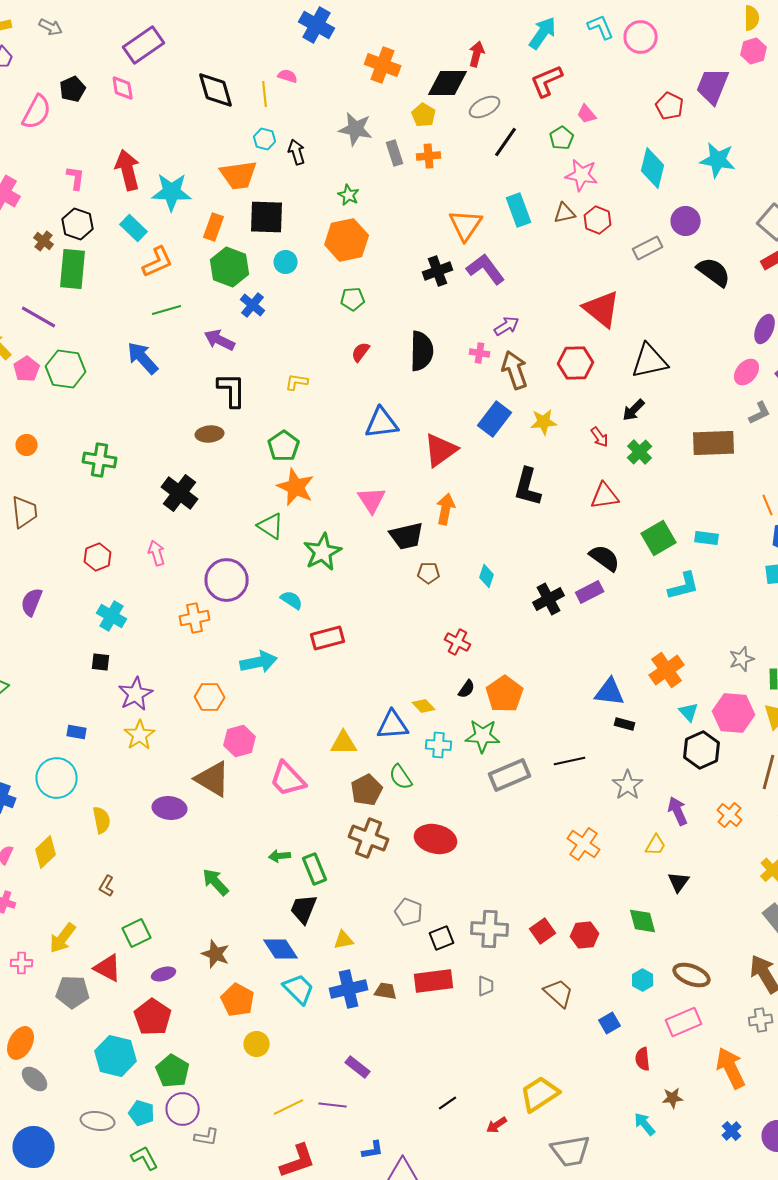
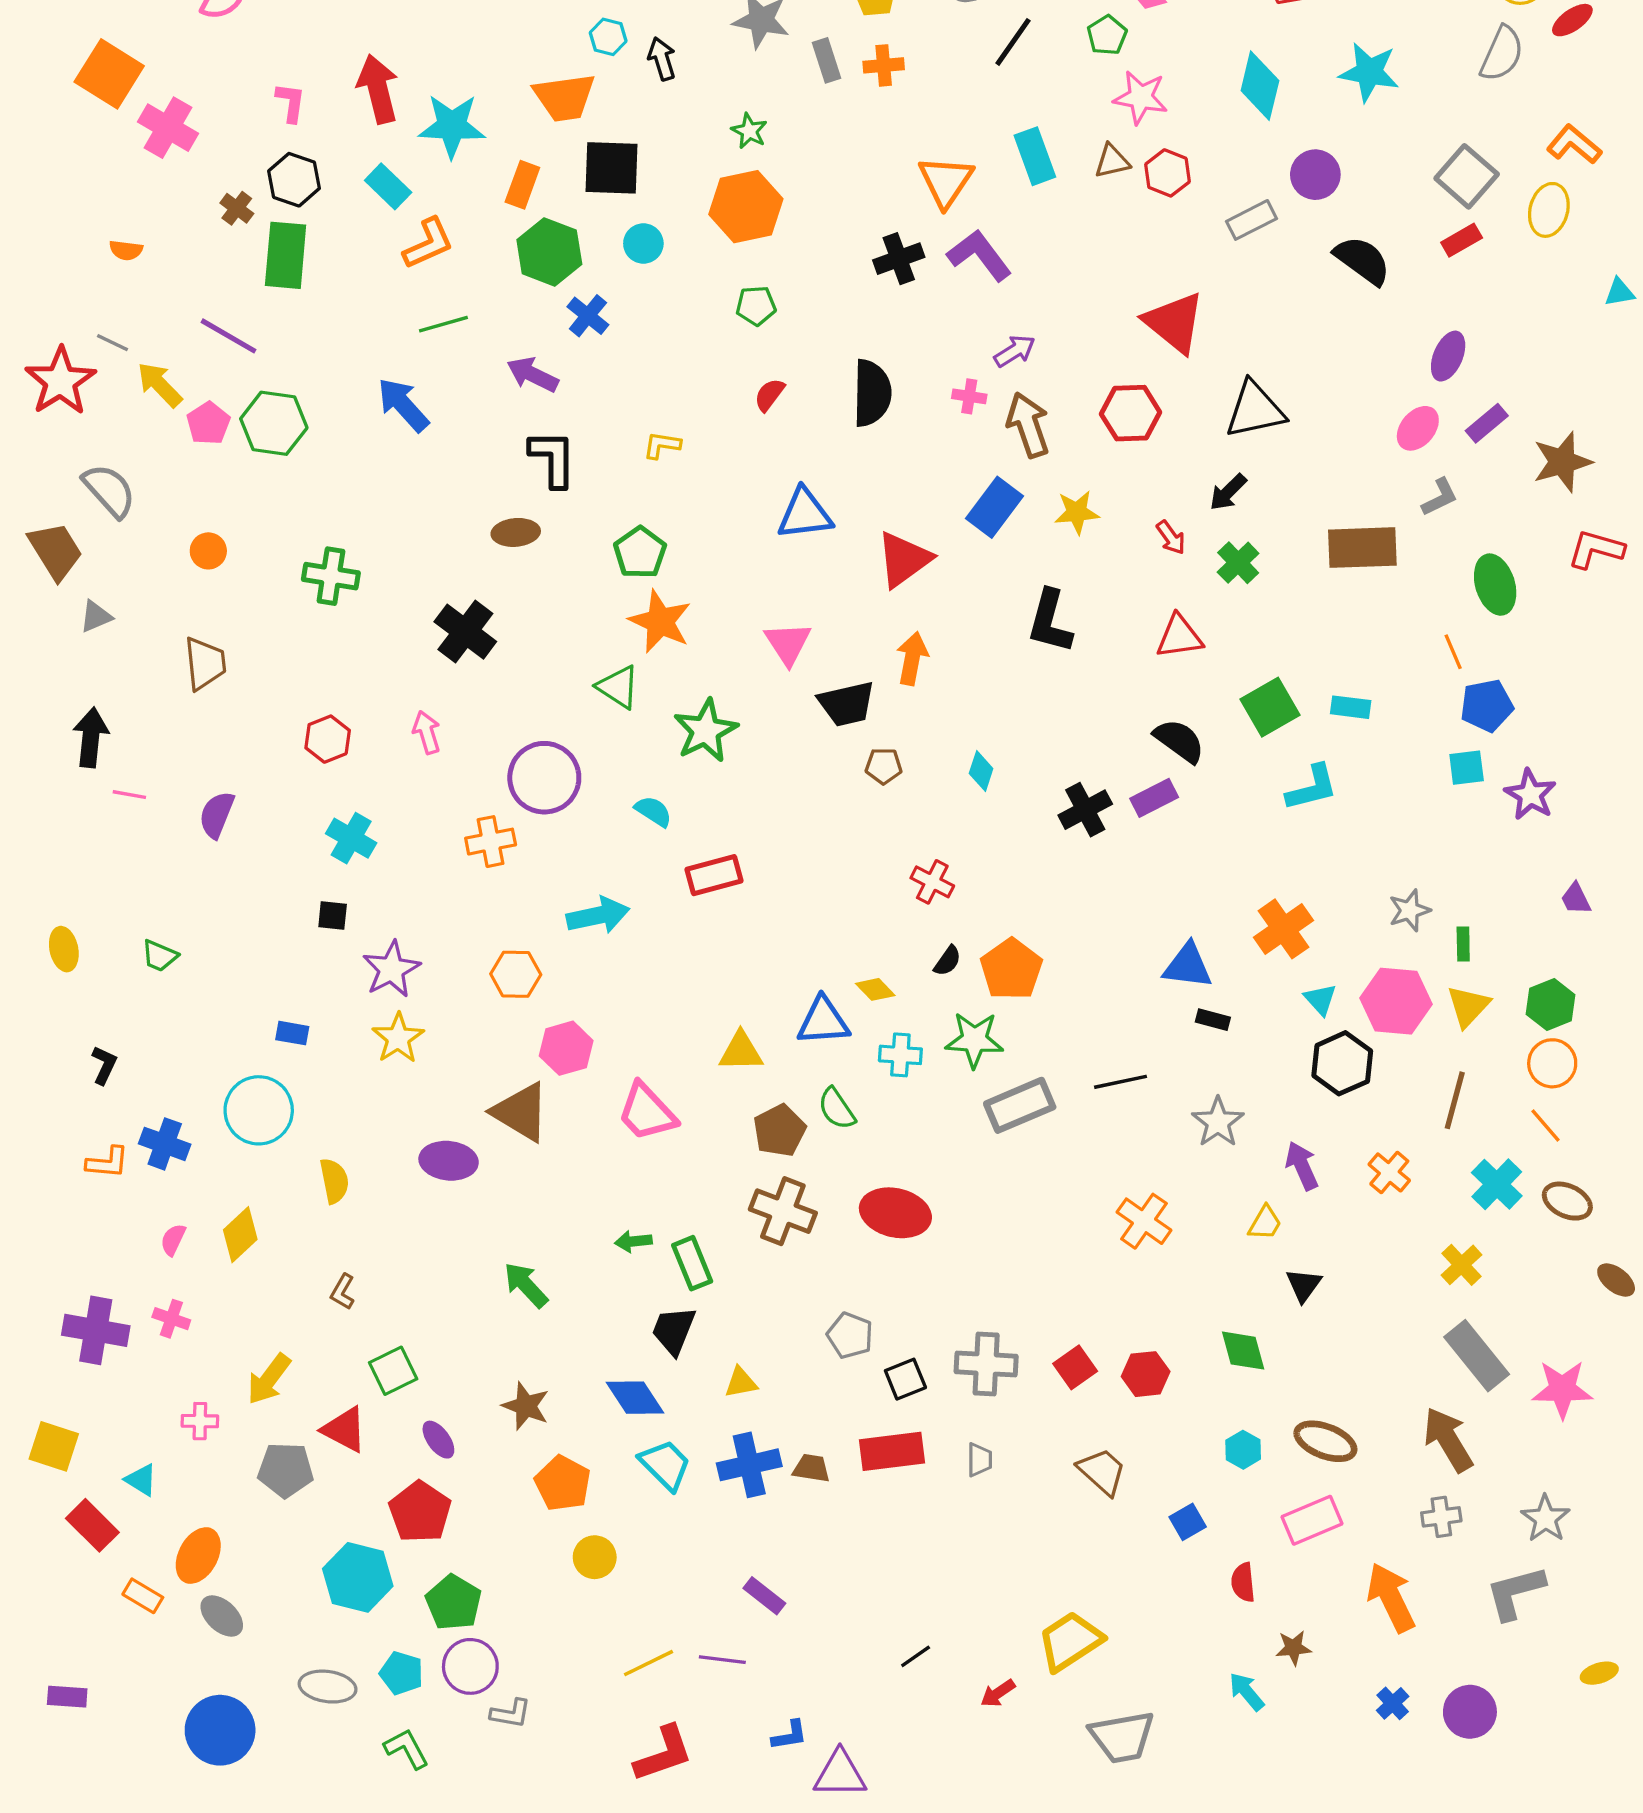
purple ellipse: (164, 974) -> (438, 1440), turned 70

